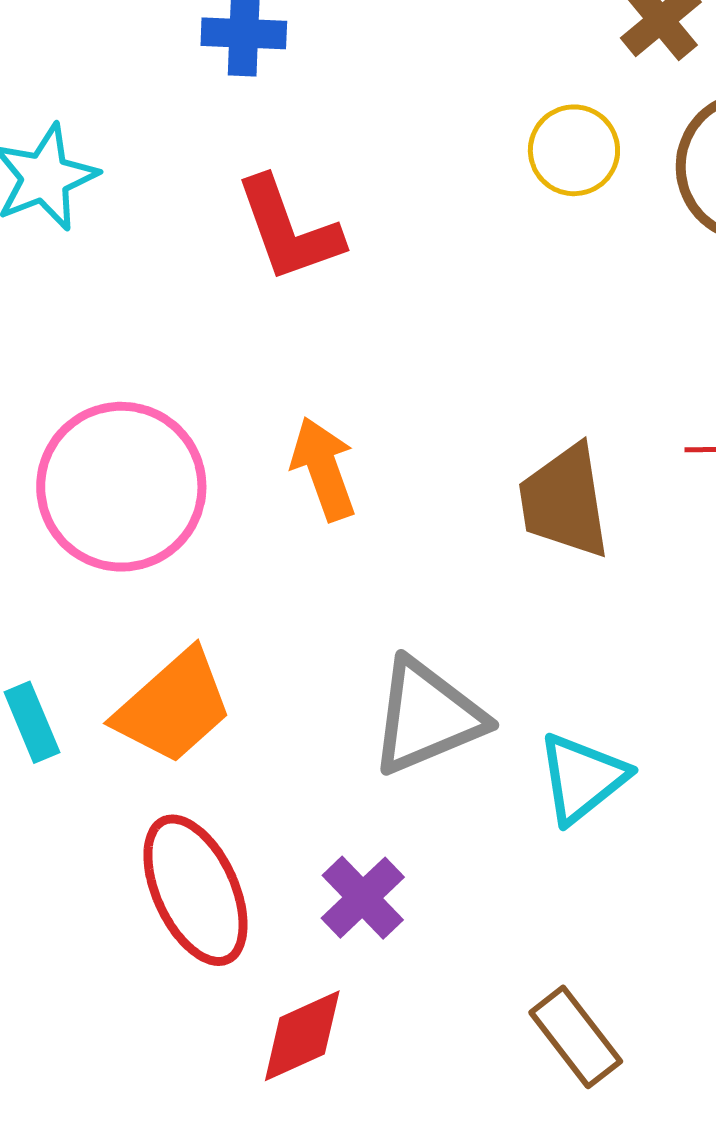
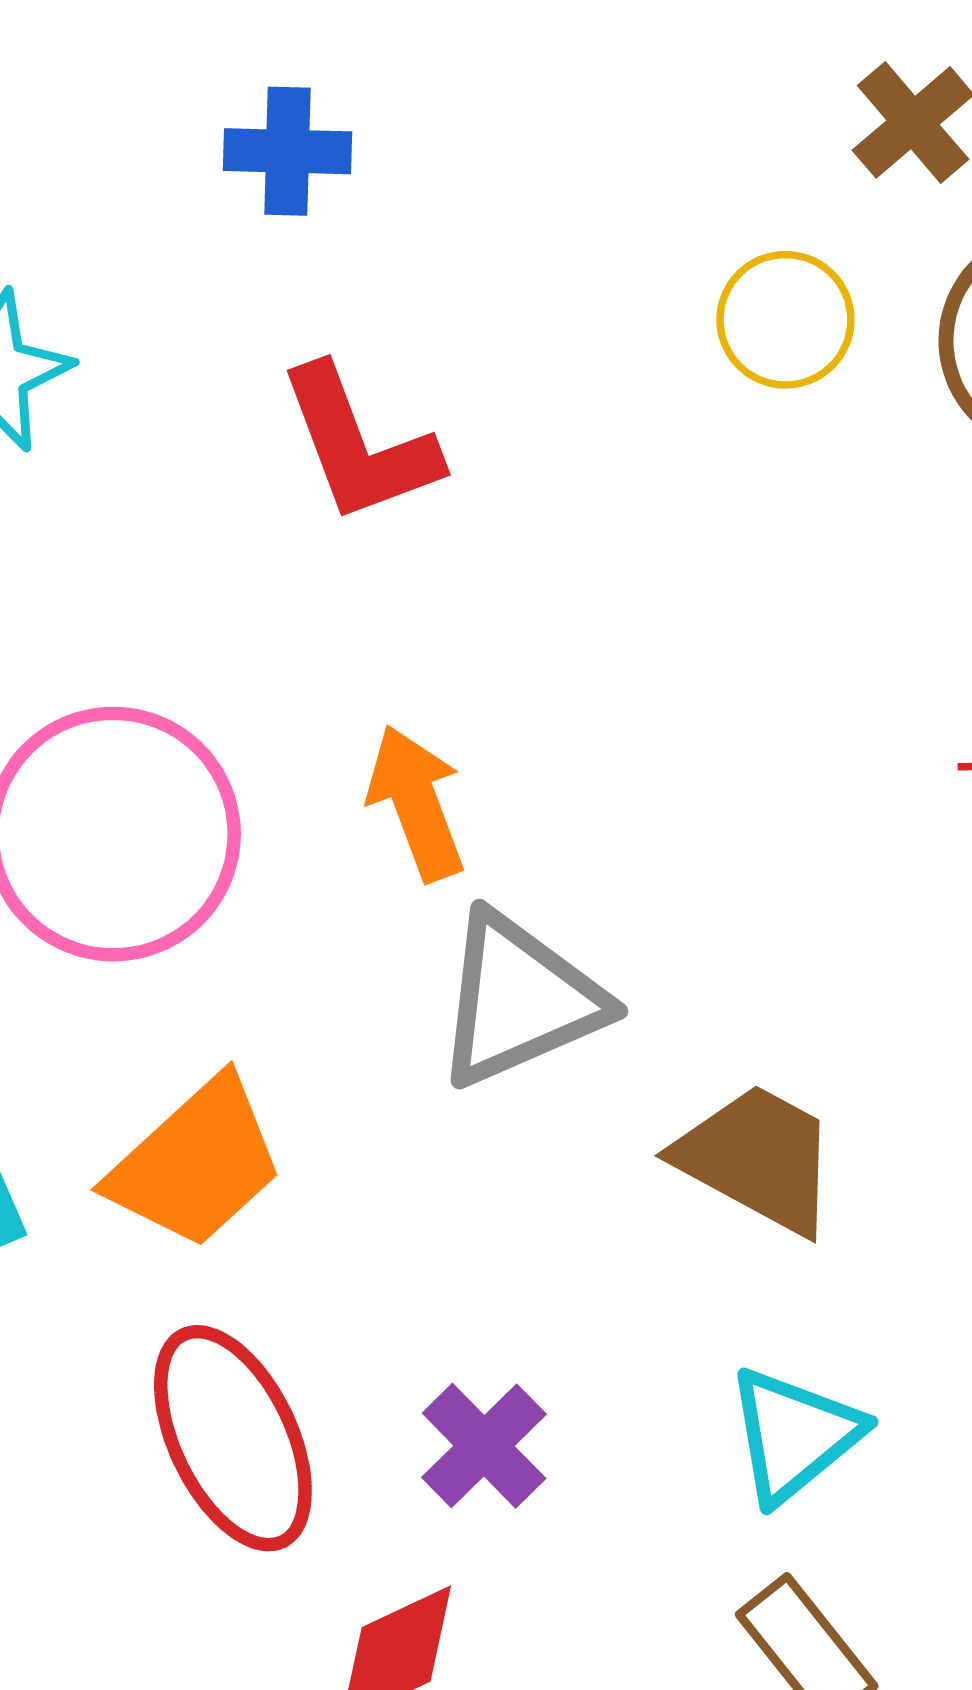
brown trapezoid: (564, 501) -> (757, 1158), moved, turned 128
gray triangle: (427, 717) -> (519, 1000), moved
cyan triangle: (582, 778) -> (794, 1435), moved

